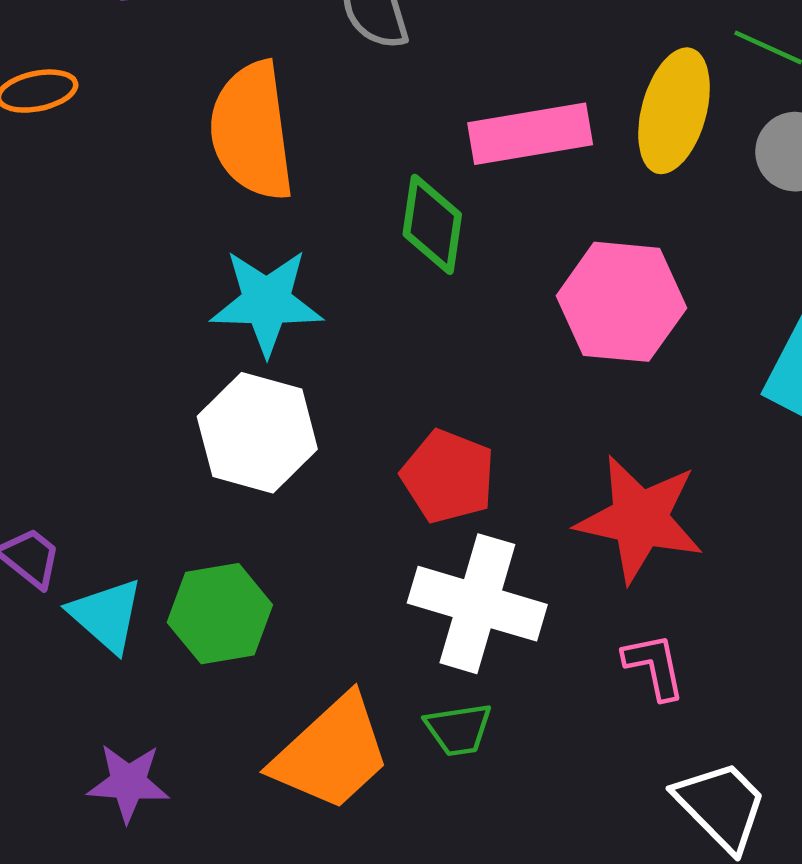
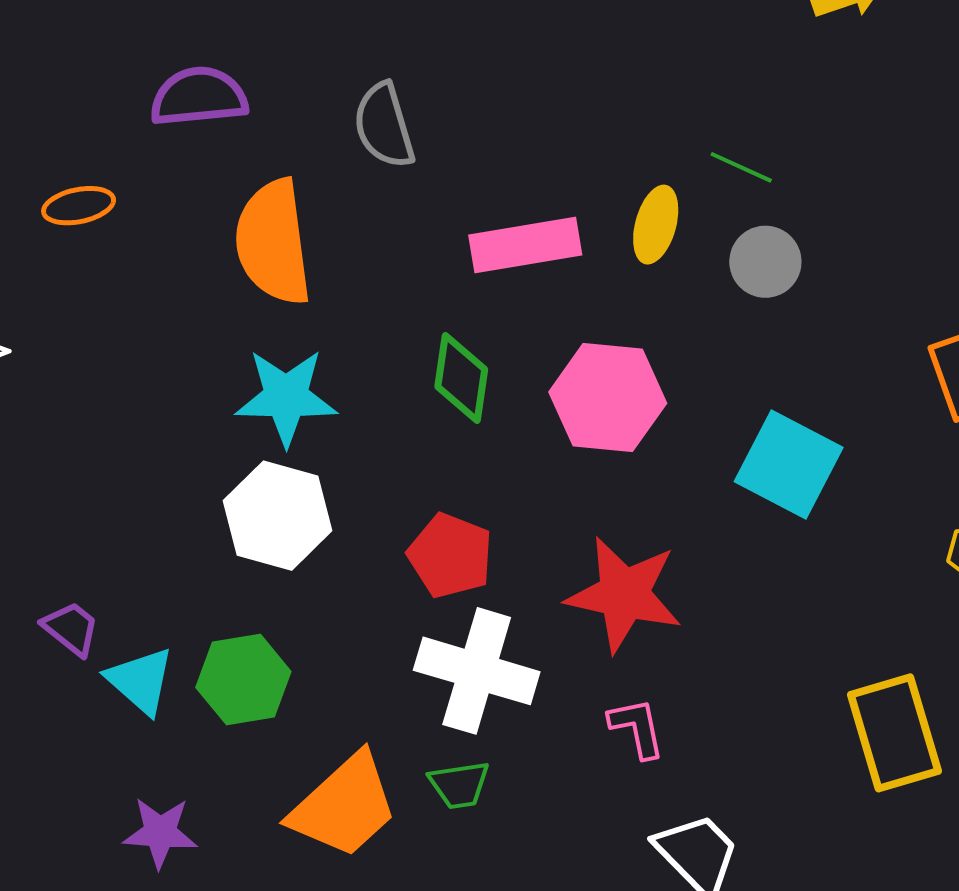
yellow ellipse: (674, 111) -> (656, 225), size x0.7
green diamond: (432, 224) -> (461, 378), moved

